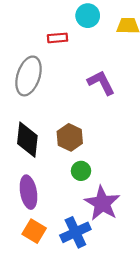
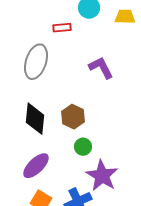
purple ellipse: (29, 192) -> (36, 166), turned 56

